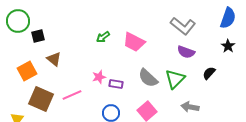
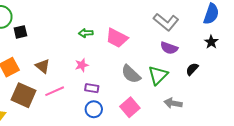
green arrow: (103, 37) -> (86, 33), turned 32
brown triangle: (54, 59) -> (43, 66), moved
pink star: (99, 77) -> (82, 65), moved
purple rectangle: (116, 84) -> (92, 88), moved

